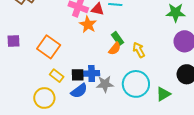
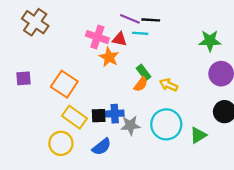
yellow arrow: (139, 50) -> (169, 85), turned -35
yellow rectangle: (57, 76) -> (74, 117), size x1.5
blue semicircle: (79, 91) -> (102, 147), moved

